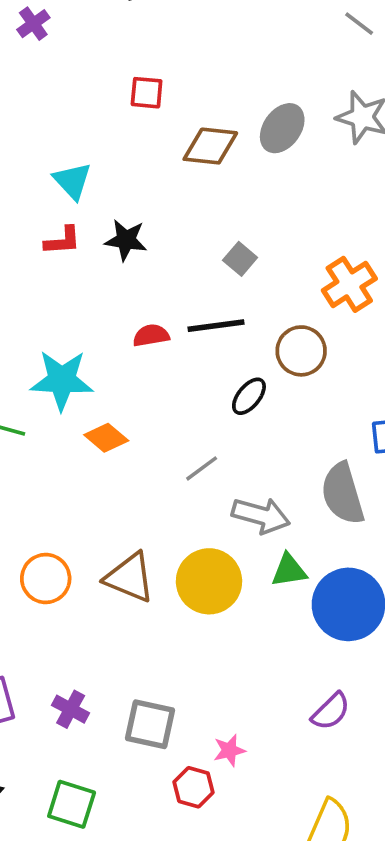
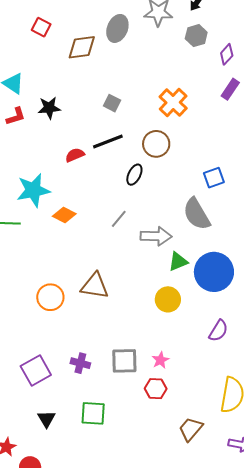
red square: (147, 93) -> (41, 27), turned 36
yellow circle: (209, 581) -> (168, 299), moved, size x0.7
pink star: (229, 750) -> (160, 360), moved

